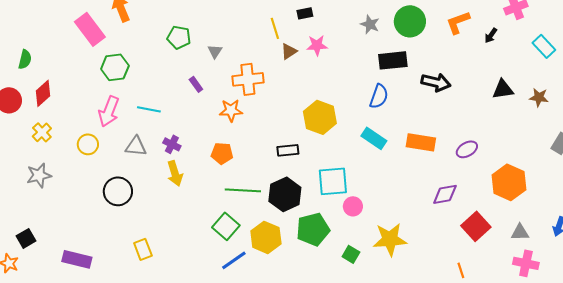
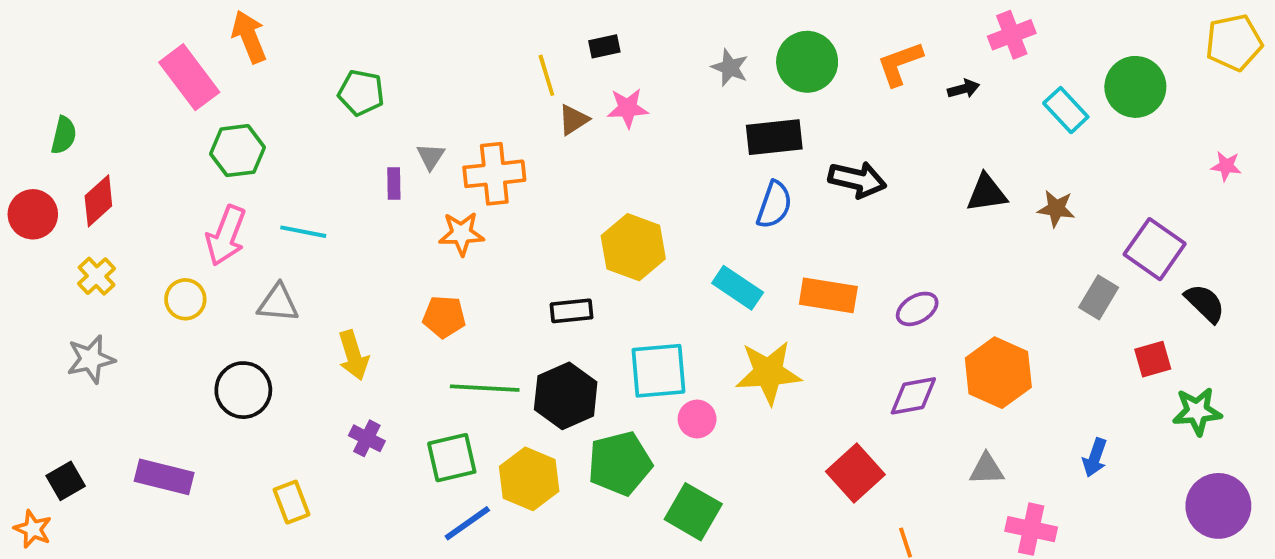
black arrow: (491, 35) -> (964, 89), turned -140
gray triangle: (215, 51) -> (431, 156), moved
purple rectangle: (196, 84) -> (394, 183), turned 35
blue semicircle: (379, 96) -> (774, 205), moved
purple cross: (172, 144) -> (367, 438), moved
purple diamond: (445, 194) -> (913, 396), moved
green square: (226, 226) -> (452, 458), turned 36
red square: (476, 226) -> (855, 473), moved
gray triangle: (520, 232) -> (987, 469), moved
yellow star: (390, 239) -> (768, 373), moved
green square: (351, 254) -> (693, 512), size x1.6
purple rectangle: (77, 259) -> (164, 477), moved

